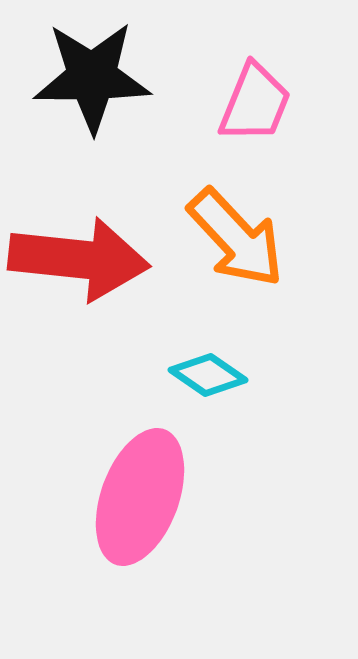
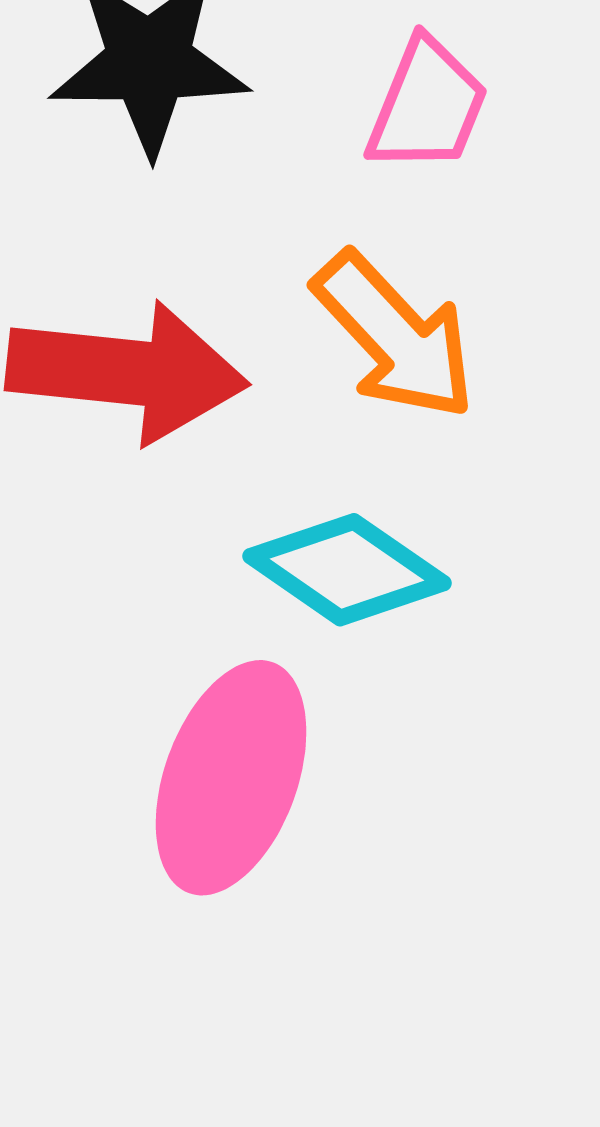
cyan diamond: (208, 375) -> (347, 570), size x1.5

